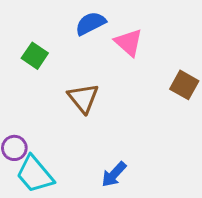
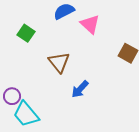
blue arrow: (114, 174) -> (80, 89), moved

